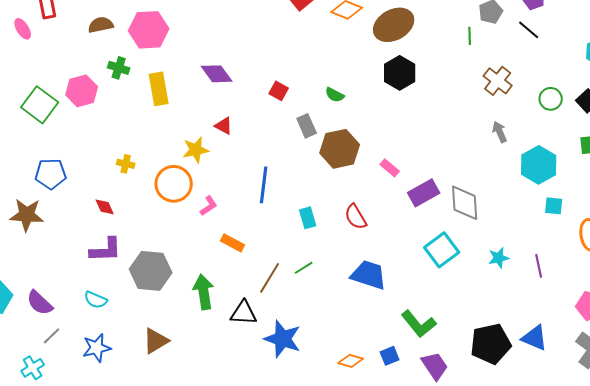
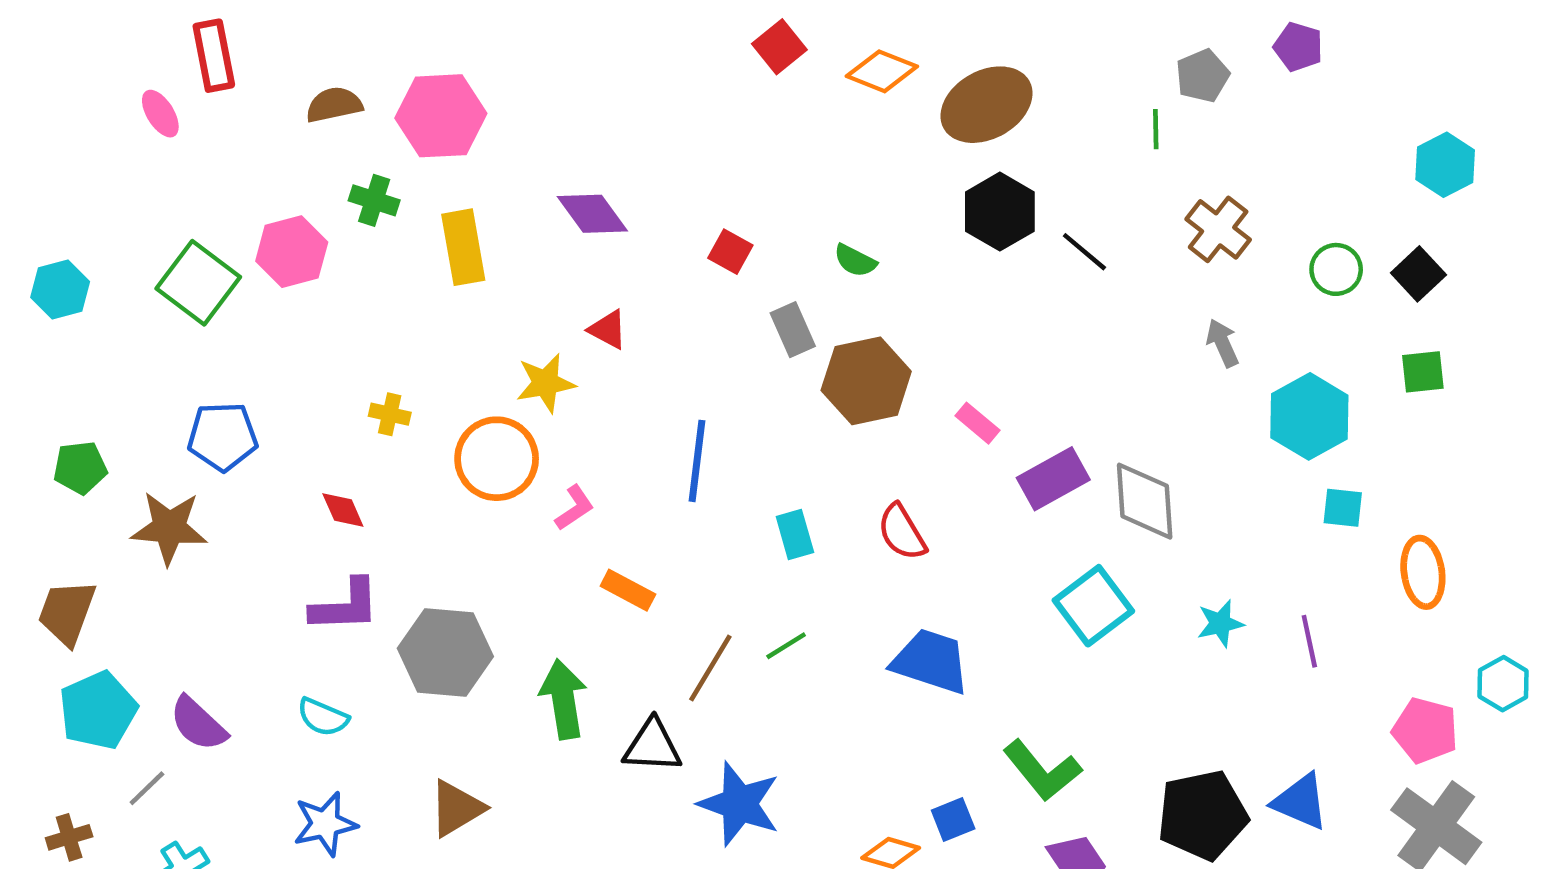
black line: (529, 30) -> (1084, 252), moved
gray line: (52, 336) -> (147, 788), moved
blue square: (390, 356) -> (953, 819), moved

